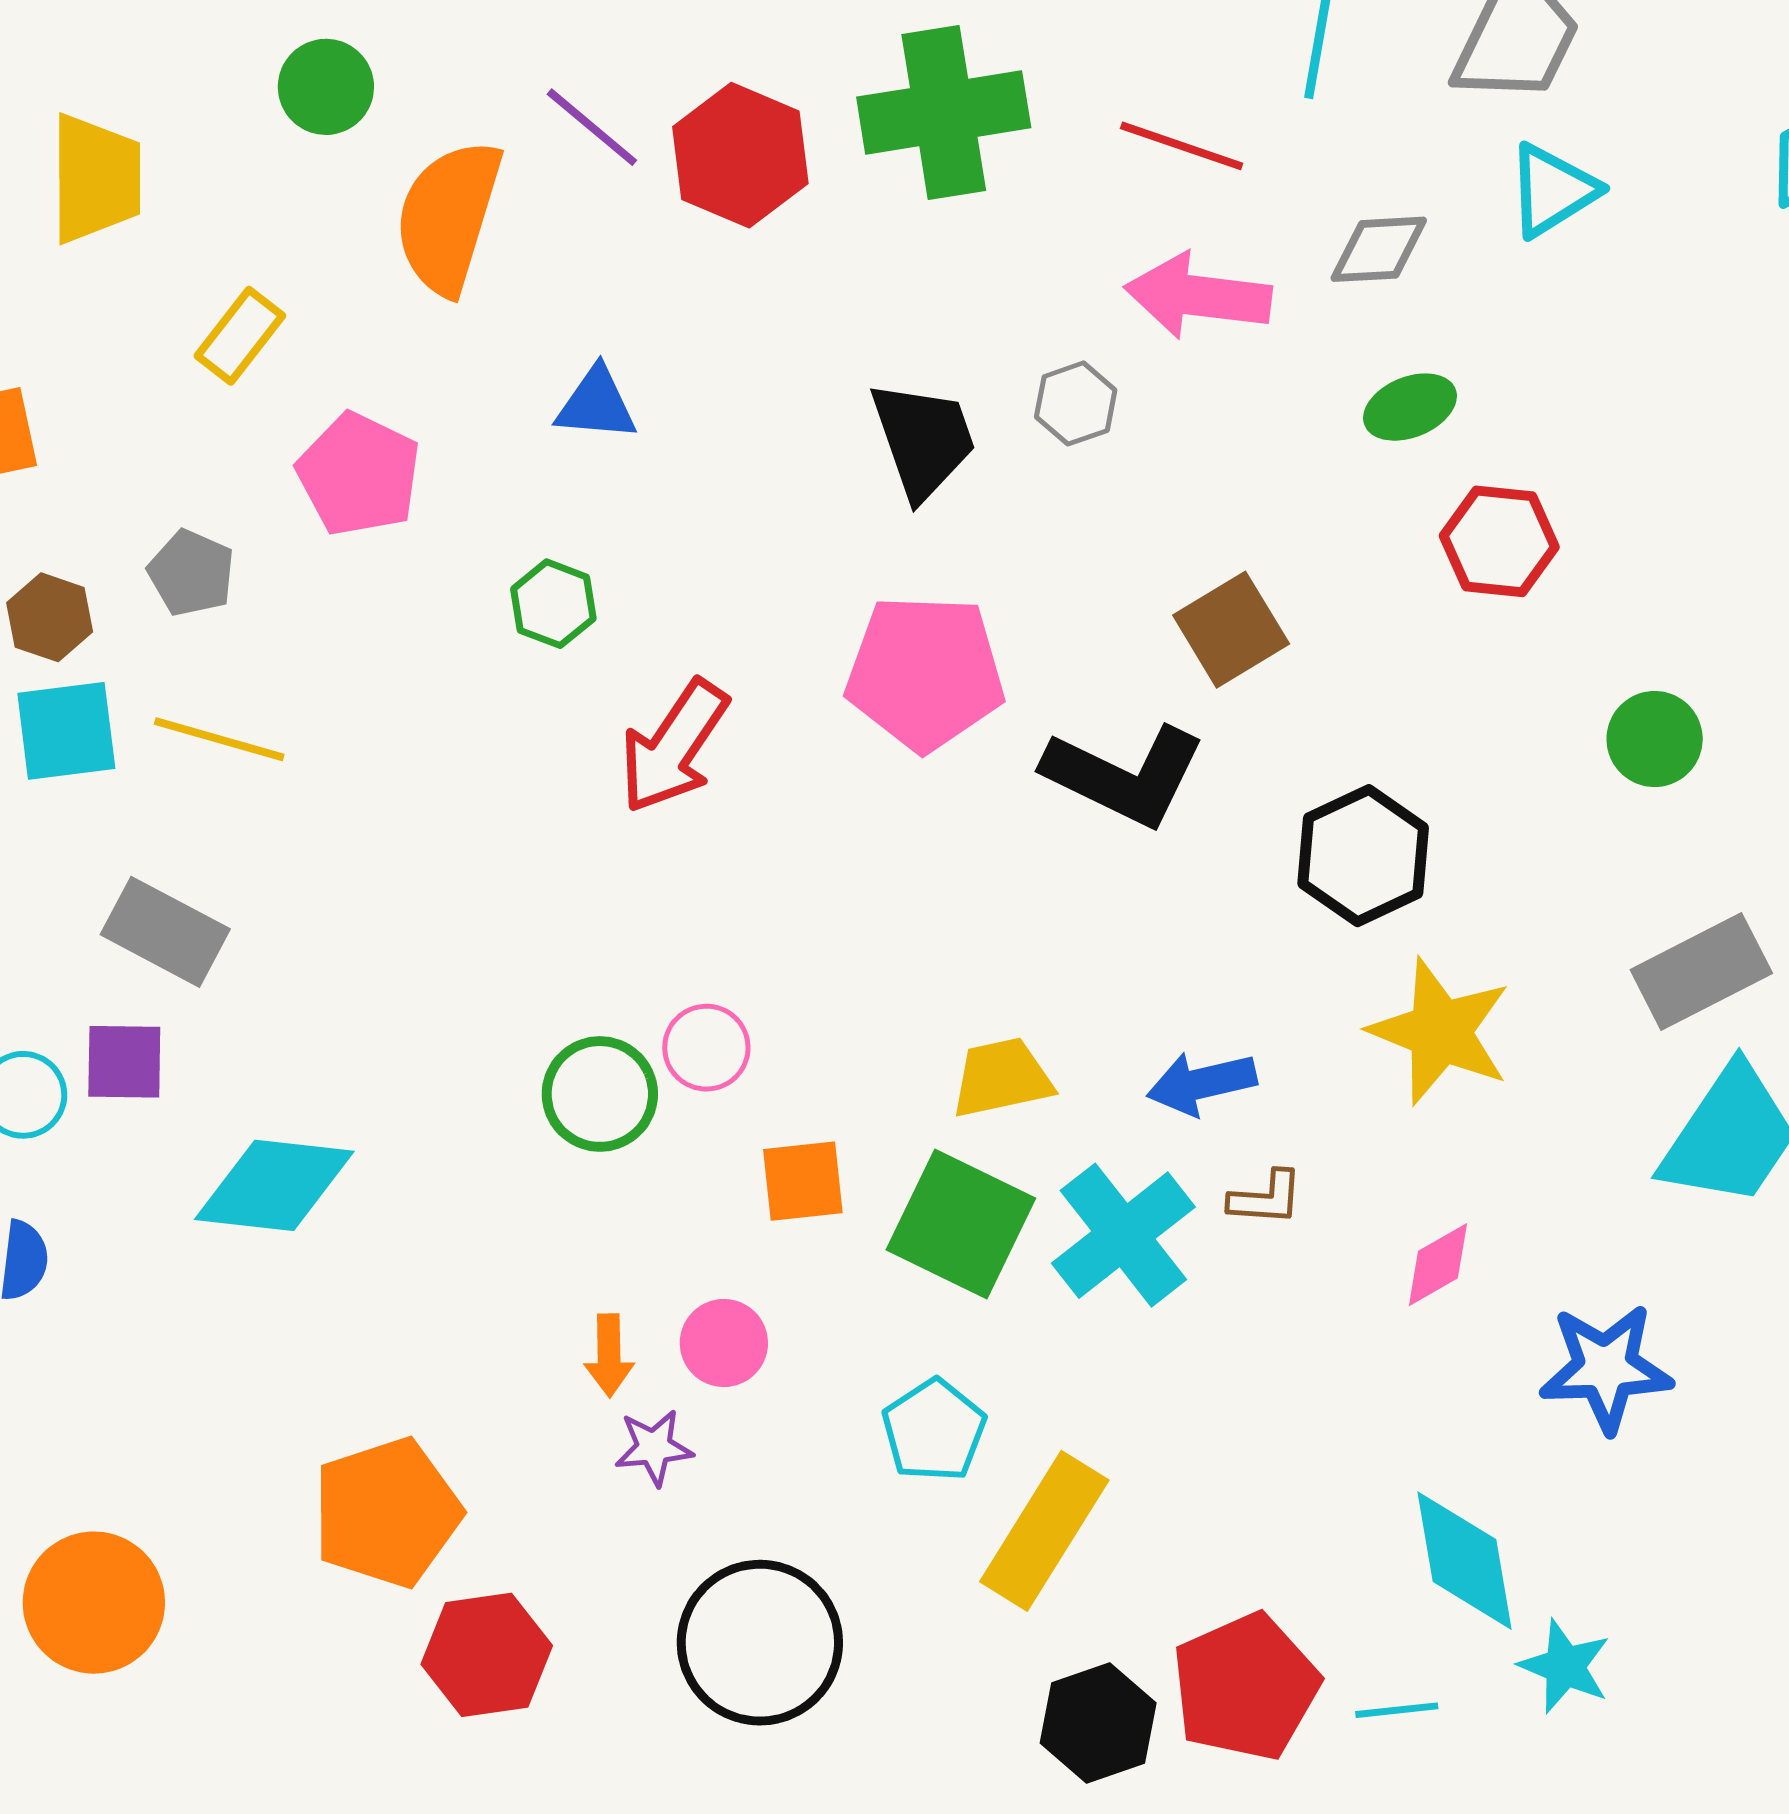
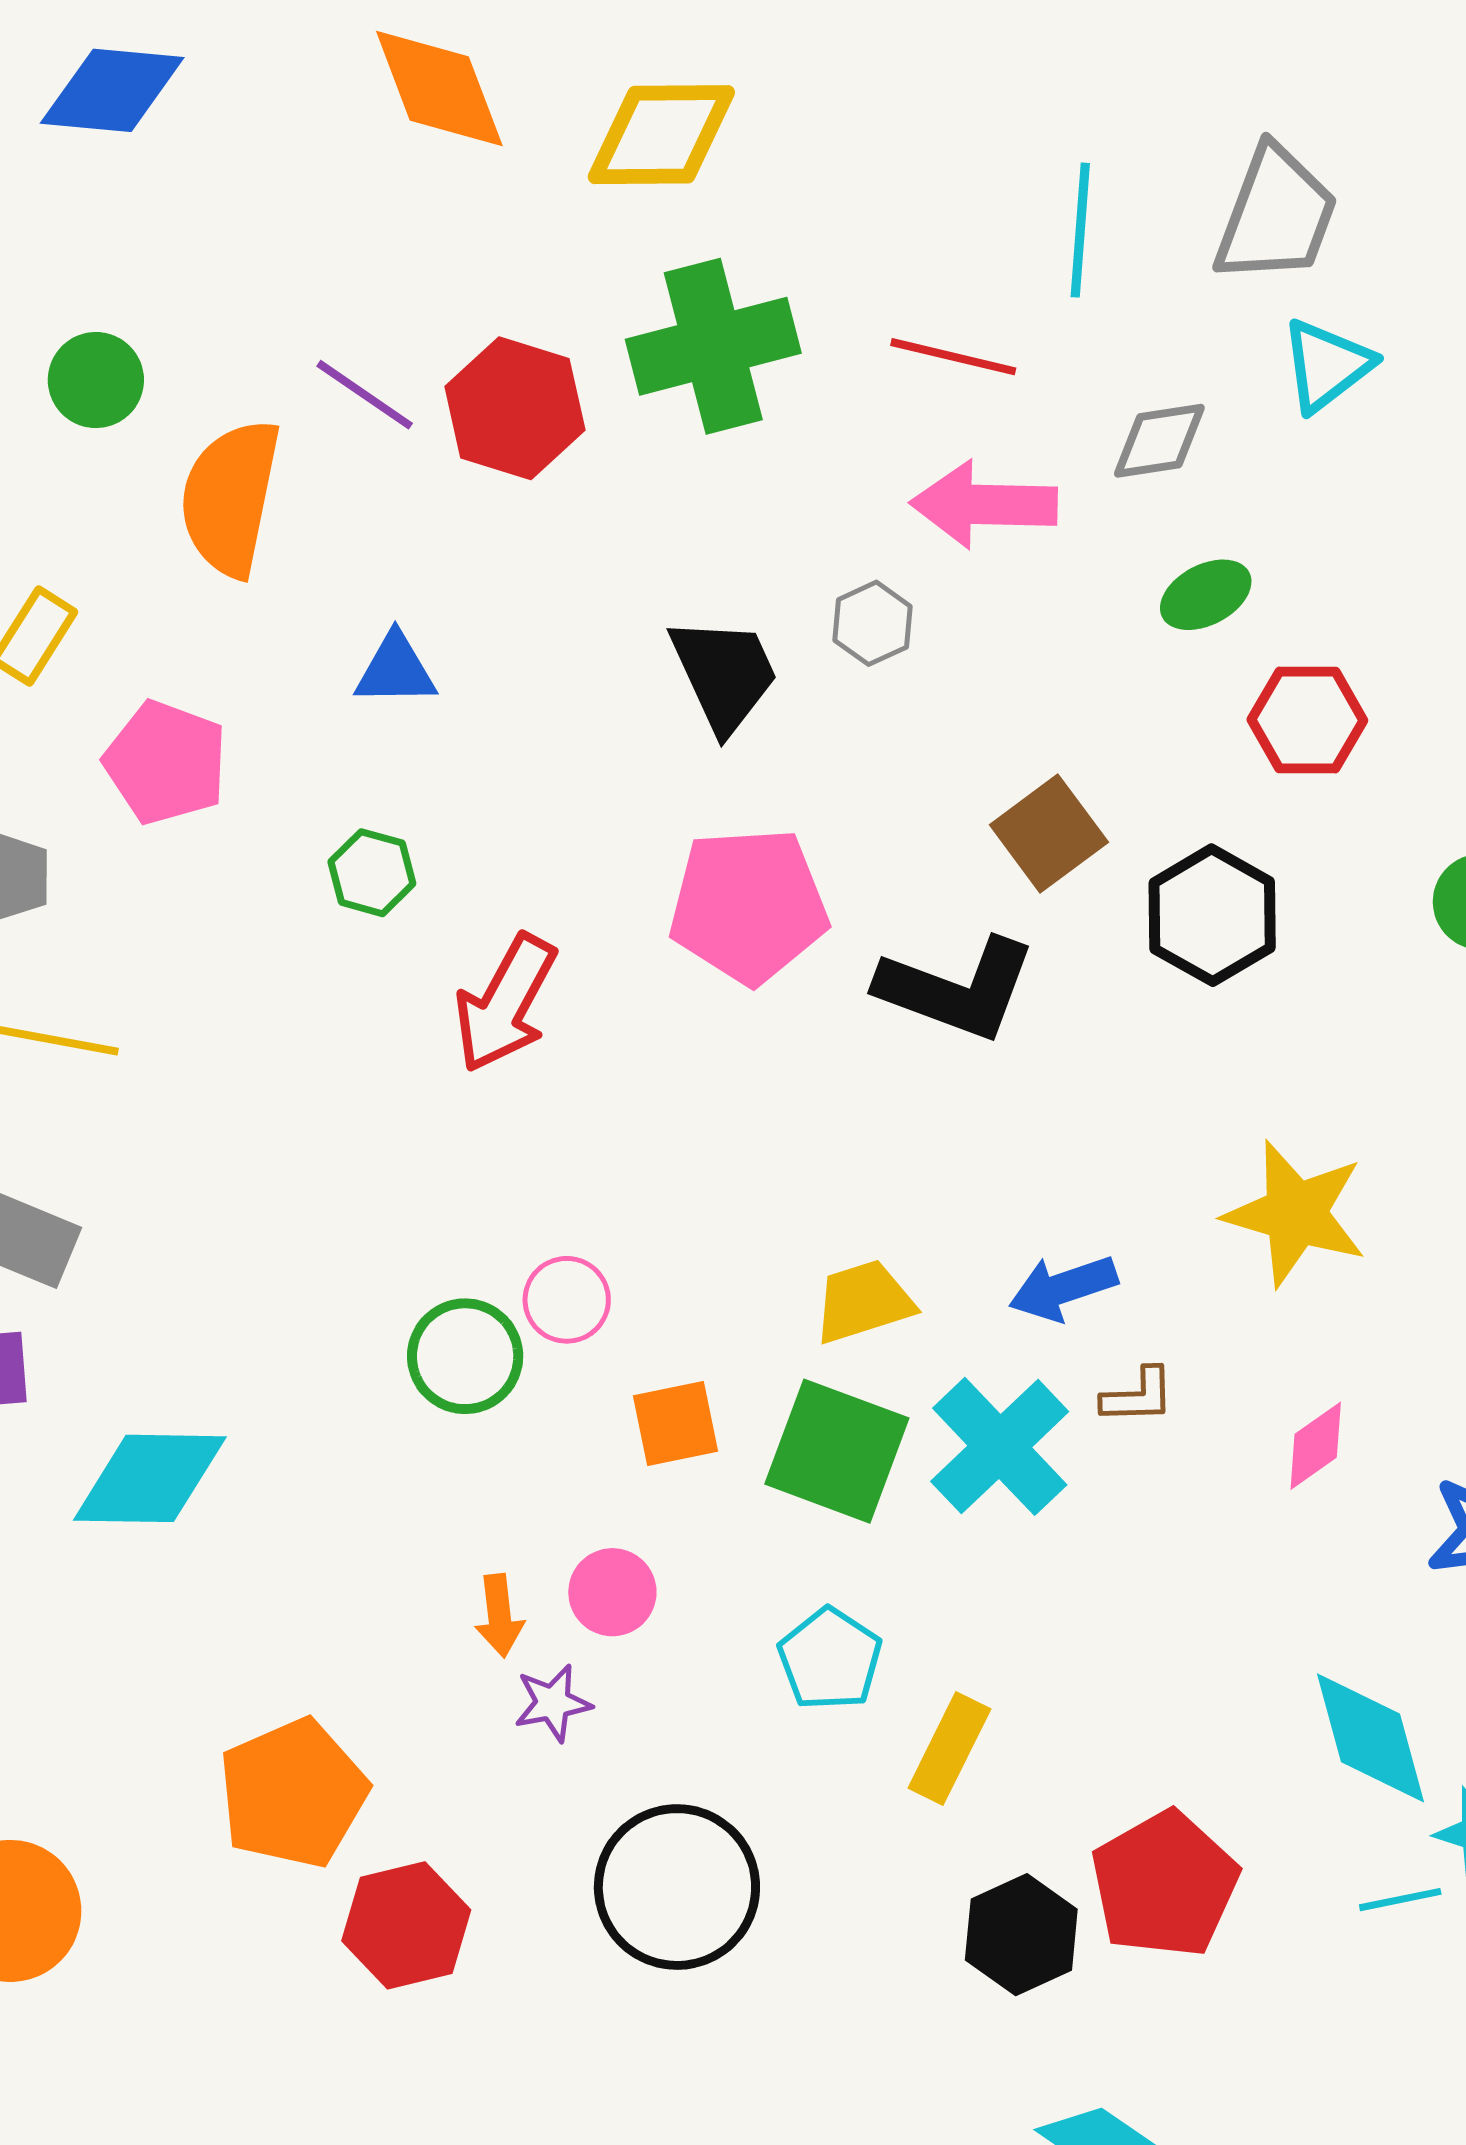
black hexagon: (1363, 856) -> (1212, 915), moved
yellow rectangle: (1044, 1531) -> (949, 1749), size x0.7
cyan line: (1397, 1710) -> (1400, 1900), moved

